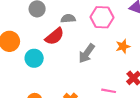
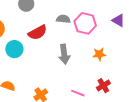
gray semicircle: (68, 19) -> (63, 19), moved
gray arrow: (87, 53) -> (64, 54), turned -54

